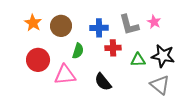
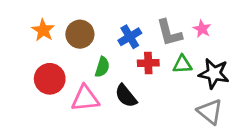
blue cross: (99, 28) -> (130, 37), turned -30
green triangle: (138, 60) -> (182, 64), moved
black semicircle: (103, 82) -> (126, 96), moved

